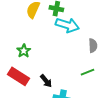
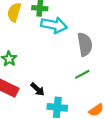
gray semicircle: (93, 46) -> (85, 44), size x1.5

